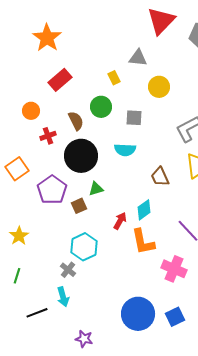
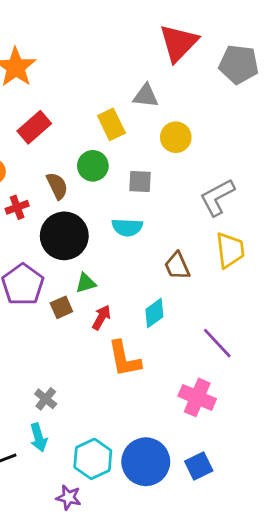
yellow rectangle: (114, 78) -> (111, 124), size x1.5
red arrow: (120, 221) -> (101, 317), moved
orange L-shape: (143, 242) -> (124, 359), moved
cyan hexagon: (84, 247) -> (93, 459), moved

